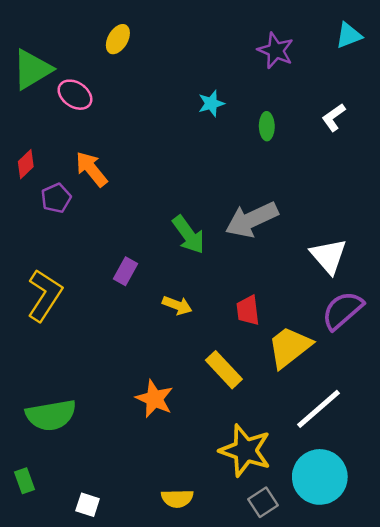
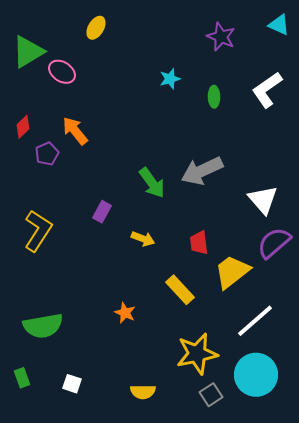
cyan triangle: (349, 35) -> (279, 25), turned 45
white L-shape: (334, 117) -> (267, 90), size x1.6
orange star: (154, 399) -> (125, 313), size x0.7
yellow star: (245, 450) -> (197, 354), turned -30
white square: (88, 505) -> (72, 384), moved

